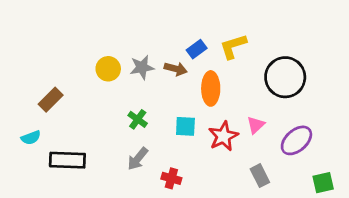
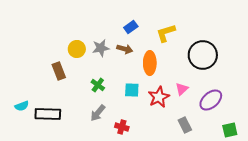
blue rectangle: (197, 49) -> (131, 27), moved
brown rectangle: (51, 100) -> (59, 71), moved, turned -66
cyan semicircle: (31, 138) -> (22, 106), moved

